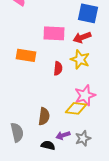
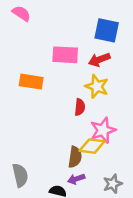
red semicircle: (58, 68) -> (80, 107), moved
brown semicircle: (44, 116) -> (75, 157), moved
gray star: (83, 138) -> (113, 184), moved

